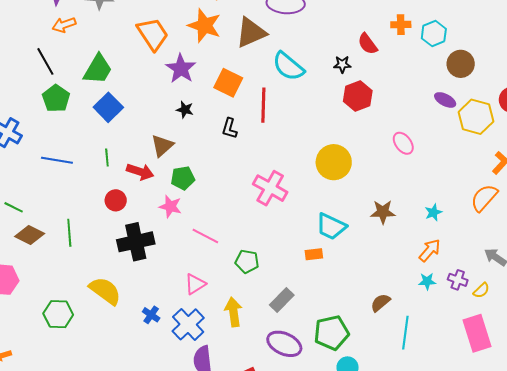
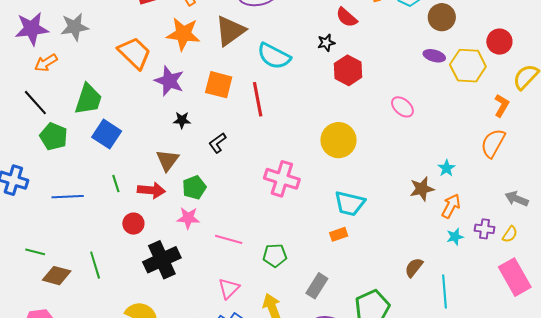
black L-shape: (230, 128) -> (217, 143), moved, turned 50
brown star: (383, 212) -> (422, 189), moved

